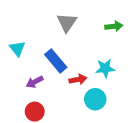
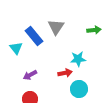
blue rectangle: (56, 61) -> (34, 36), moved
cyan star: (105, 68) -> (78, 59), moved

